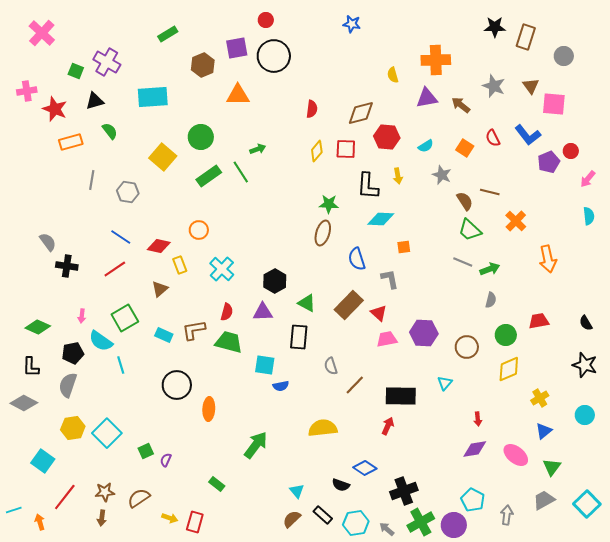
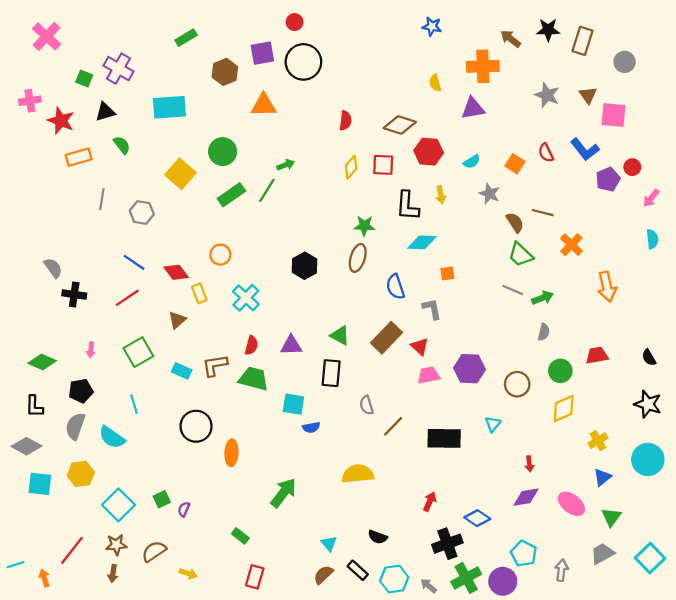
blue star: (352, 24) -> (432, 26), moved
brown arrow: (461, 105) -> (511, 39), moved
brown diamond: (361, 113) -> (400, 125), turned 32
green line: (241, 172) -> (267, 190), turned 65
red diamond: (159, 246) -> (176, 272), turned 40
black hexagon: (275, 281) -> (305, 266), moved
cyan semicircle: (101, 341) -> (112, 437), moved
cyan circle: (585, 415) -> (648, 459), size x1.5
red arrow: (388, 426) -> (430, 502), moved
cyan square: (107, 433) -> (118, 505), moved
cyan square: (43, 461) -> (40, 484), moved, turned -30
blue diamond: (365, 468) -> (477, 518), moved
red rectangle: (195, 522) -> (255, 577), moved

